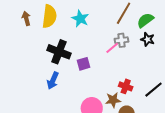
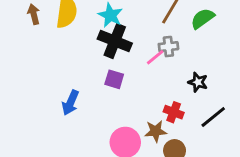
black star: (148, 39) -> (198, 82), moved
black cross: (59, 52) -> (115, 41), moved
purple square: (84, 64) -> (114, 79), turned 32

